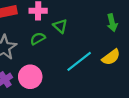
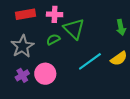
green triangle: (60, 26) -> (74, 29), size x1.6

